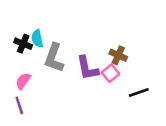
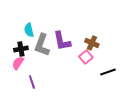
black cross: (23, 44) -> (21, 49), moved, turned -32
purple L-shape: (87, 68) -> (62, 41), moved
purple line: (19, 105) -> (32, 82), moved

